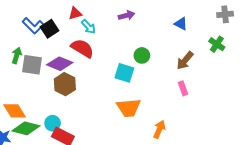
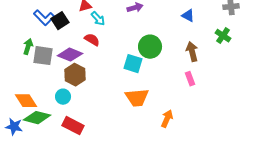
red semicircle: (82, 48) -> (92, 40), size x0.7
green circle: (142, 55) -> (150, 47), size x1.5
brown arrow: (185, 61) -> (192, 52), turned 126
cyan circle: (53, 123) -> (63, 97), moved

